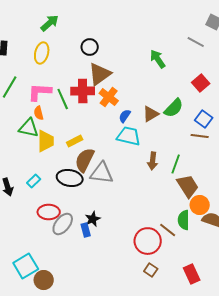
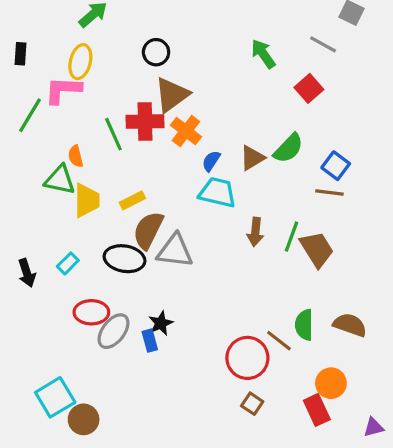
green arrow: (158, 59) -> (263, 54), moved
red square: (201, 83) -> (309, 88), moved
pink L-shape: (40, 92) -> (63, 90), moved
brown trapezoid: (188, 186) -> (317, 249), moved
orange circle: (200, 205) -> (331, 383), moved

